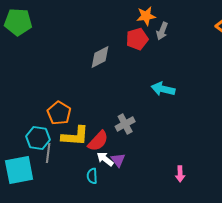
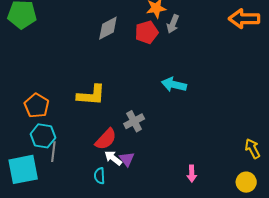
gray diamond: (100, 57) -> (108, 28), moved
orange pentagon: (59, 113) -> (37, 106), moved
yellow L-shape: (75, 136) -> (91, 95), moved

